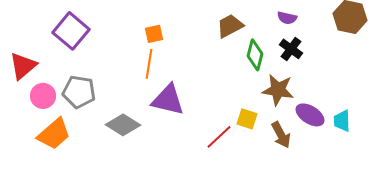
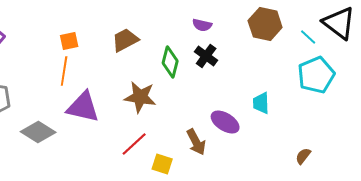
brown trapezoid: (230, 26) -> (125, 40), moved
brown star: (278, 90) -> (140, 97), moved
yellow square: (247, 119) -> (162, 164), moved
cyan trapezoid: (342, 121) -> (261, 103), moved

